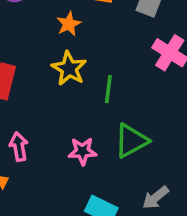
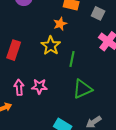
orange star: (69, 24) -> (60, 24), moved
pink star: (83, 151) -> (39, 86), moved

